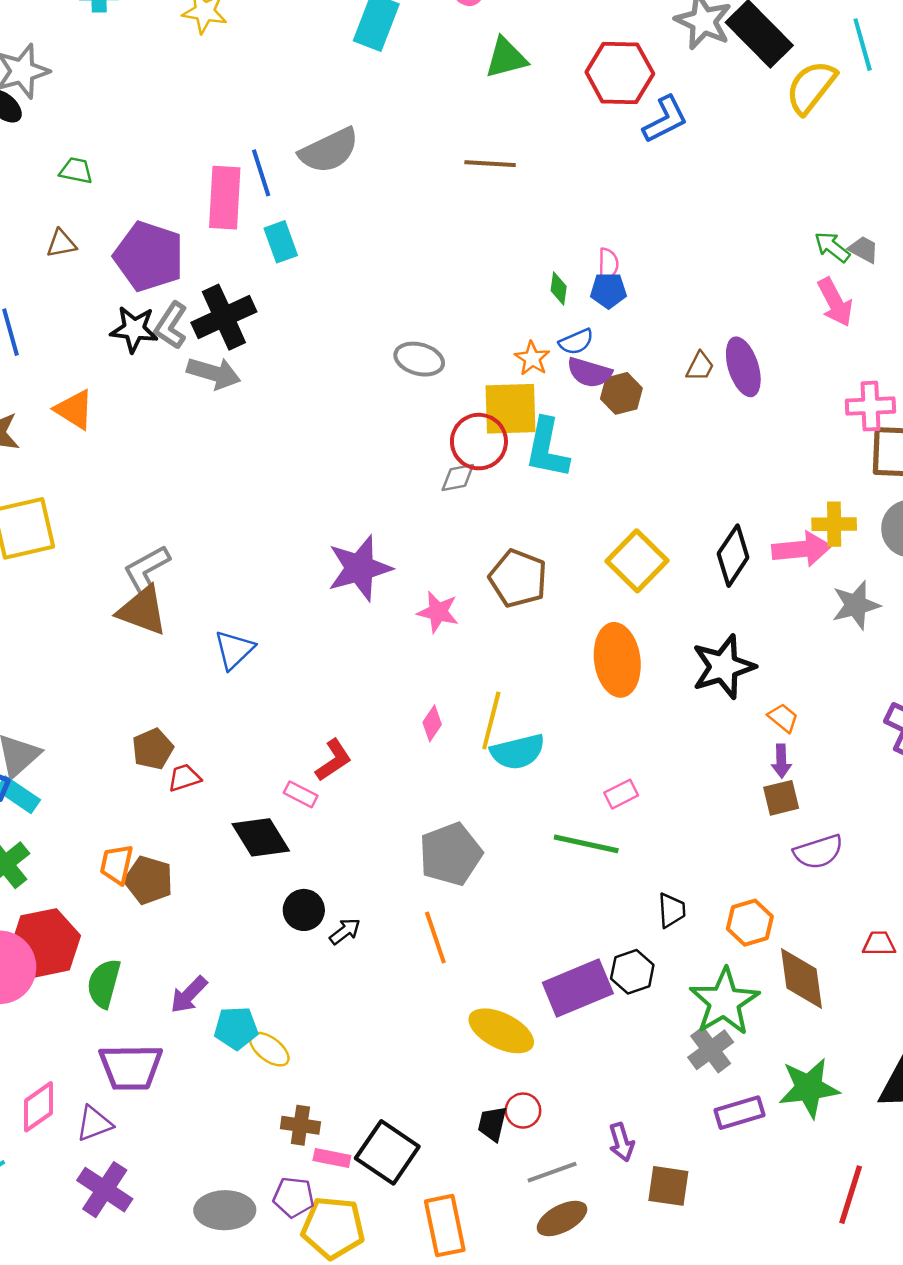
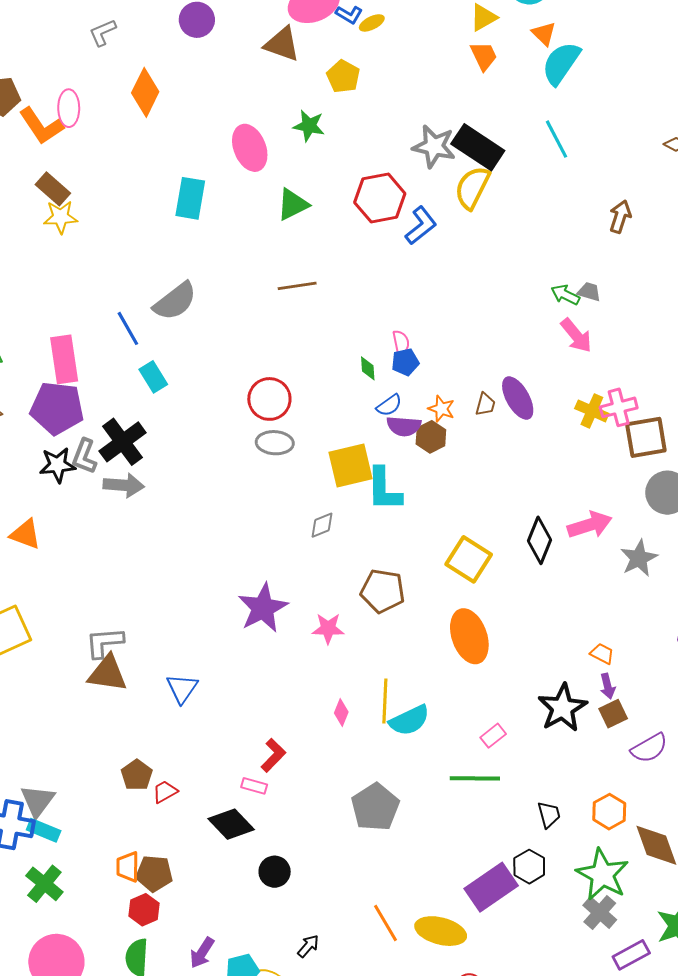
yellow semicircle: (811, 87) -> (472, 188), moved
pink rectangle: (225, 198) -> (64, 359), moved
orange star: (532, 358) -> (441, 409), moved
red circle: (479, 442) -> (269, 399), moved
yellow cross: (834, 524) -> (592, 411), moved, turned 36
gray L-shape: (147, 570) -> (104, 643), turned 36
black star: (723, 667) -> (562, 708), moved
black arrow: (345, 931) -> (308, 946), moved
orange line: (435, 938) -> (386, 923), moved
red hexagon: (45, 943) -> (144, 910), moved, size x0.6

